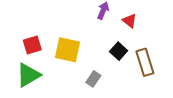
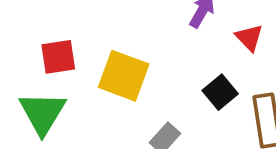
green triangle: (28, 75) -> (42, 113), turned -36

